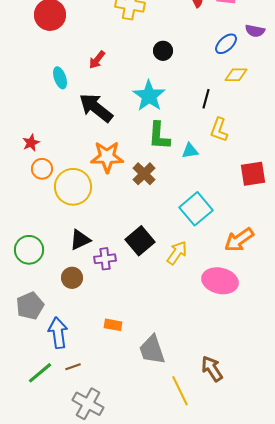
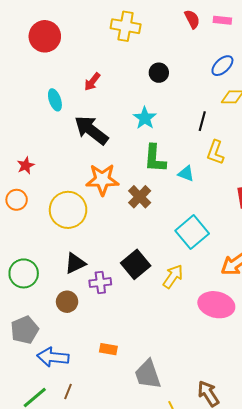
cyan star: (149, 96) -> (145, 118), size x0.7
cyan triangle: (190, 151) -> (186, 174), turned 30
orange circle: (42, 169) -> (17, 200), moved
blue arrow: (58, 333) -> (53, 357), turned -76
brown line: (73, 367) -> (68, 391), turned -49

